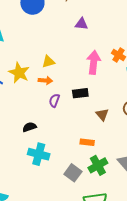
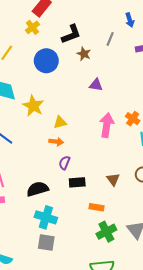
yellow star: (19, 73) -> (33, 106), moved
black rectangle: (80, 93) -> (77, 182), moved
black semicircle: (29, 127) -> (38, 189), size x1.5
gray square: (73, 173) -> (46, 243), moved, turned -30

